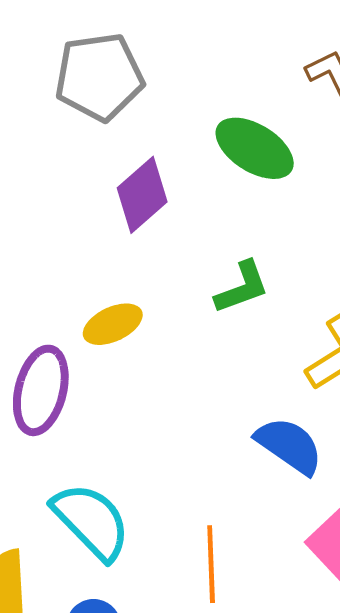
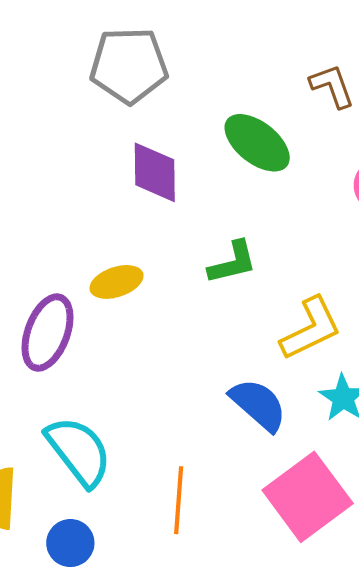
purple diamond: (142, 195) -> (155, 172), turned -56

